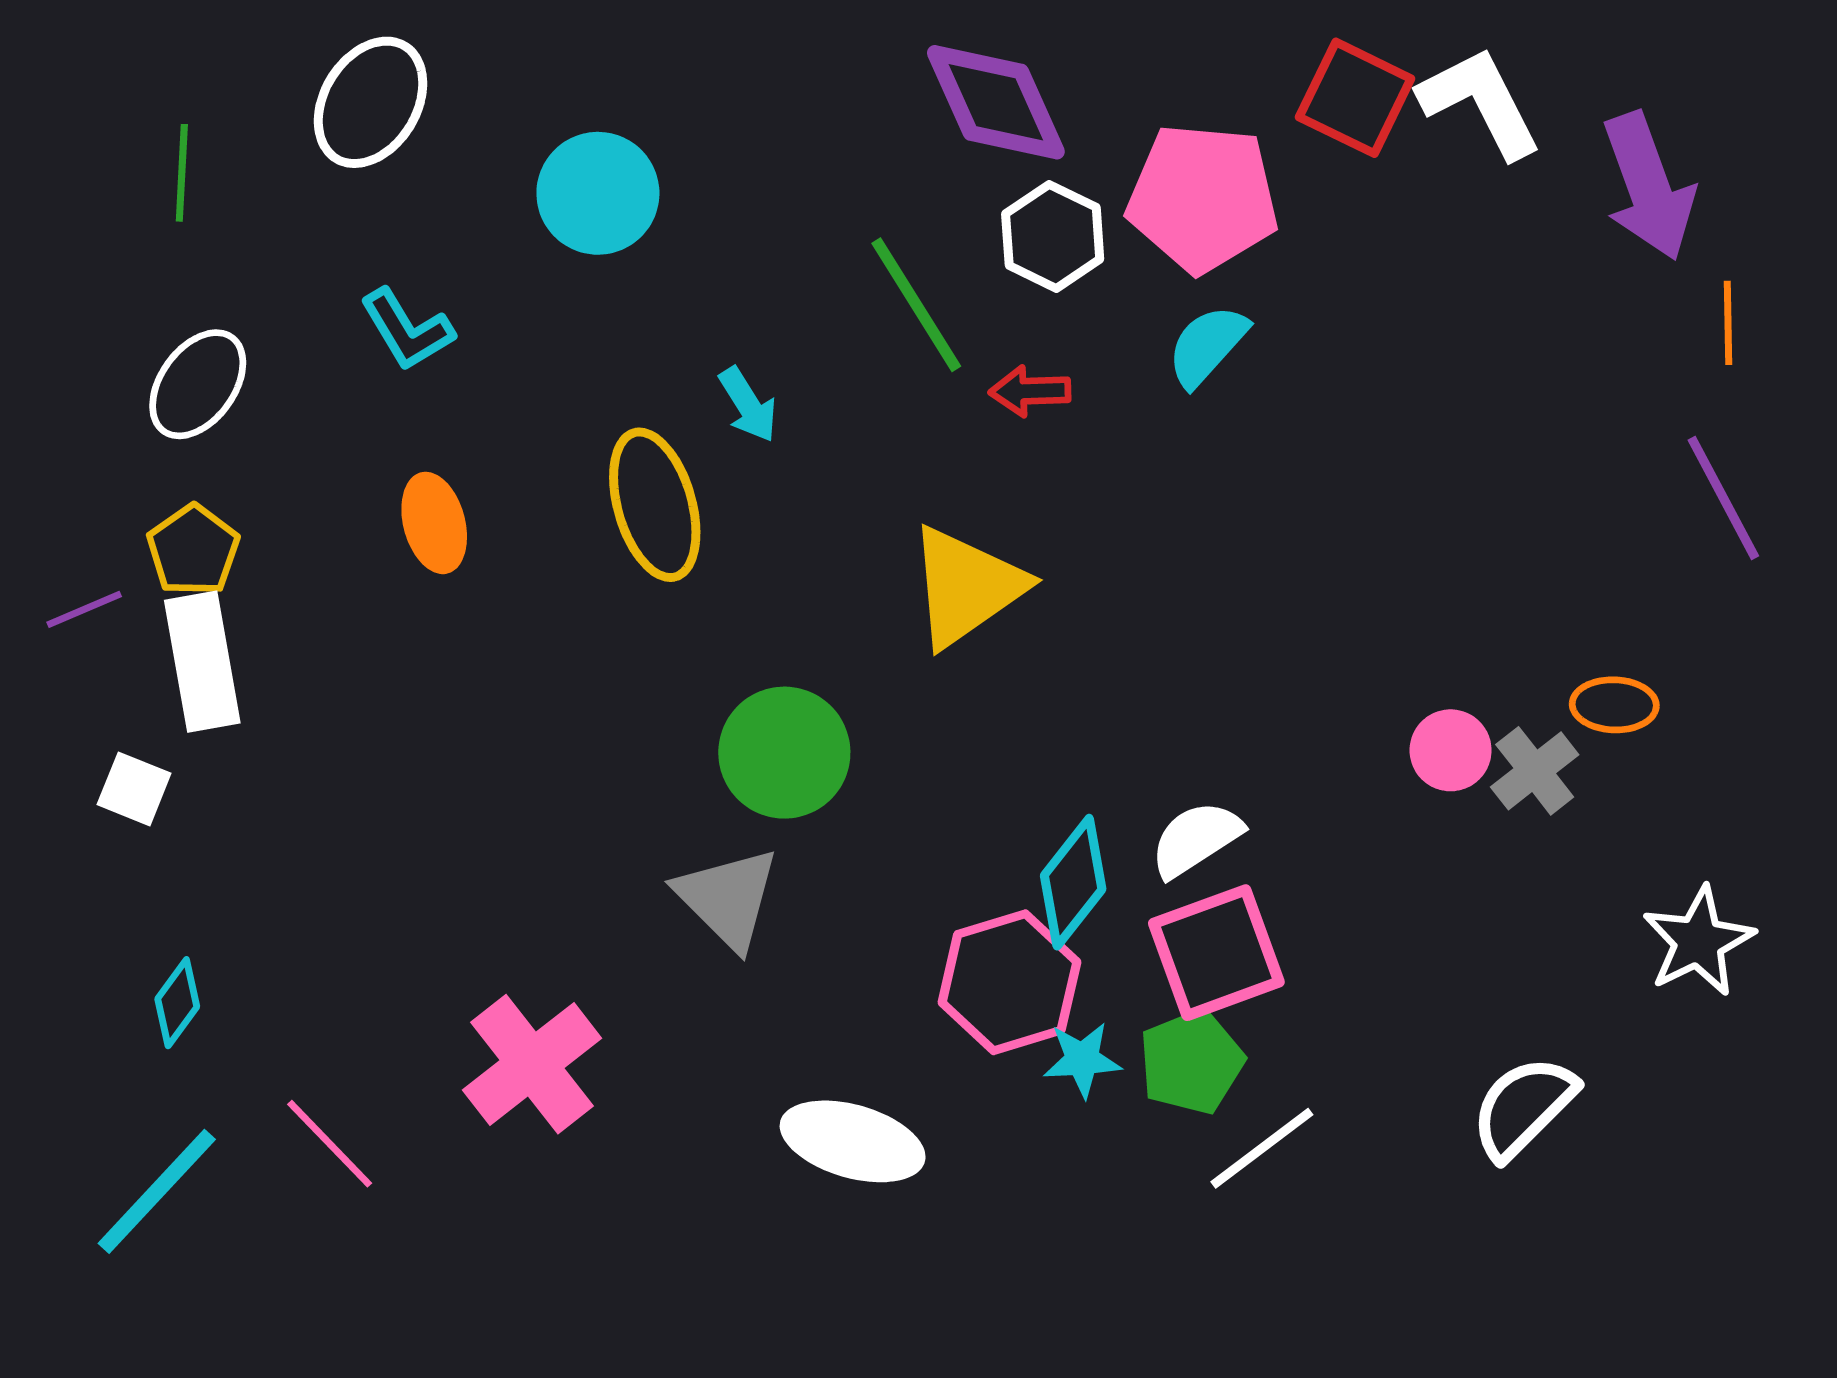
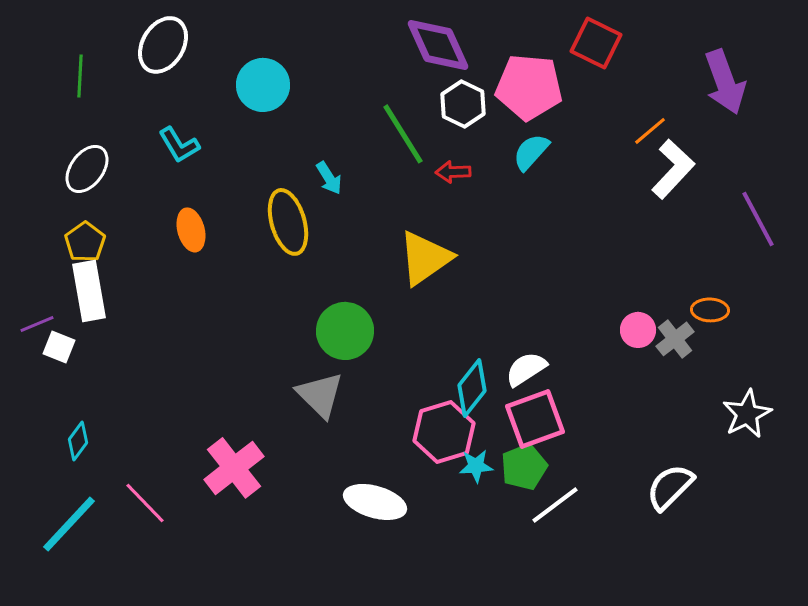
white L-shape: (1480, 102) -> (673, 169), moved, turned 70
orange line: (1728, 323) -> (650, 131), moved, turned 51
purple line: (84, 609) -> (37, 324), moved

